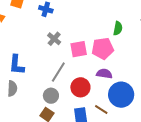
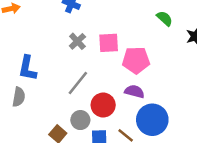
green semicircle: (118, 28) -> (165, 18), moved, turned -64
pink square: (79, 49) -> (109, 43), moved
gray circle: (51, 96) -> (80, 120), moved

